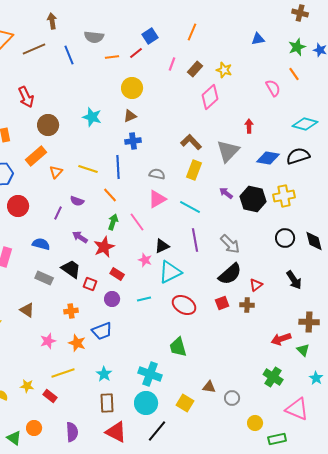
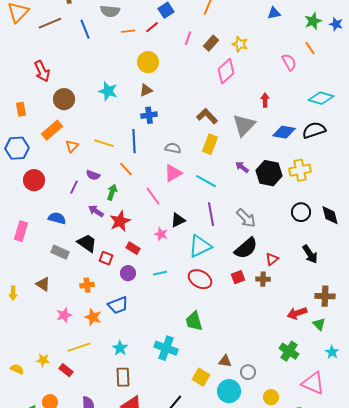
green arrow: (113, 222) -> (112, 192), moved
cyan triangle: (170, 272) -> (200, 246), moved
cyan circle: (146, 403) -> (229, 391), moved

